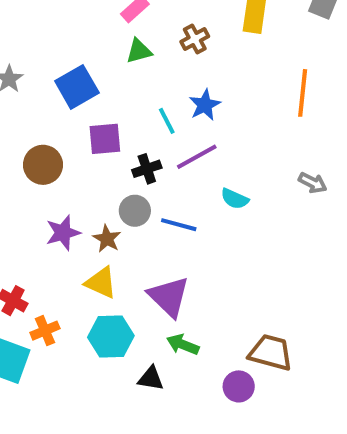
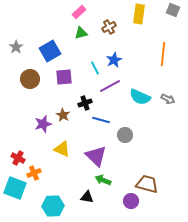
brown circle: (43, 165) -> (30, 79), moved
black cross: (147, 169) -> (85, 103), moved
cyan semicircle: (235, 199) -> (140, 97), moved, size x1.5
gray circle: (135, 211) -> (125, 135), moved
brown star: (107, 239) -> (63, 115), moved
cyan hexagon: (111, 337) -> (53, 206), moved

